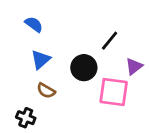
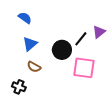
black line: (110, 41) -> (81, 39), moved
purple triangle: (134, 66) -> (99, 32), moved

